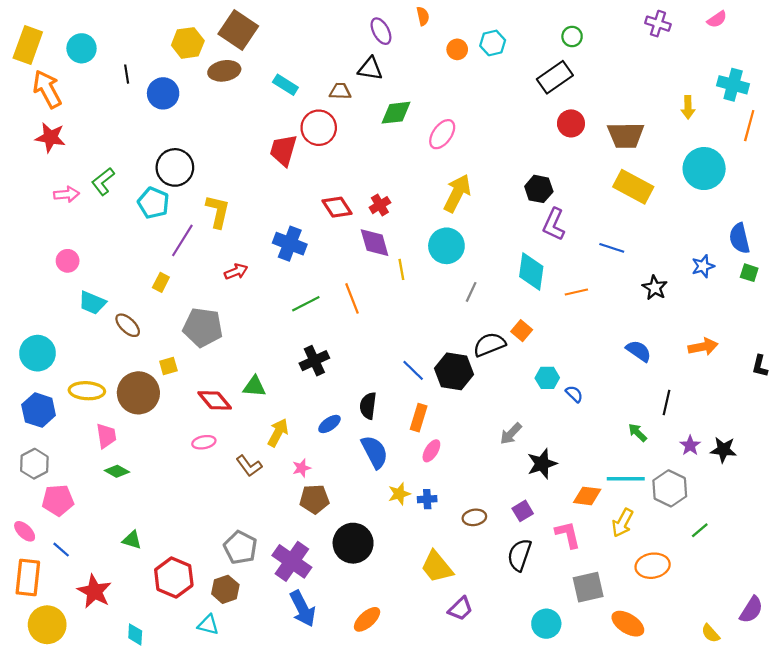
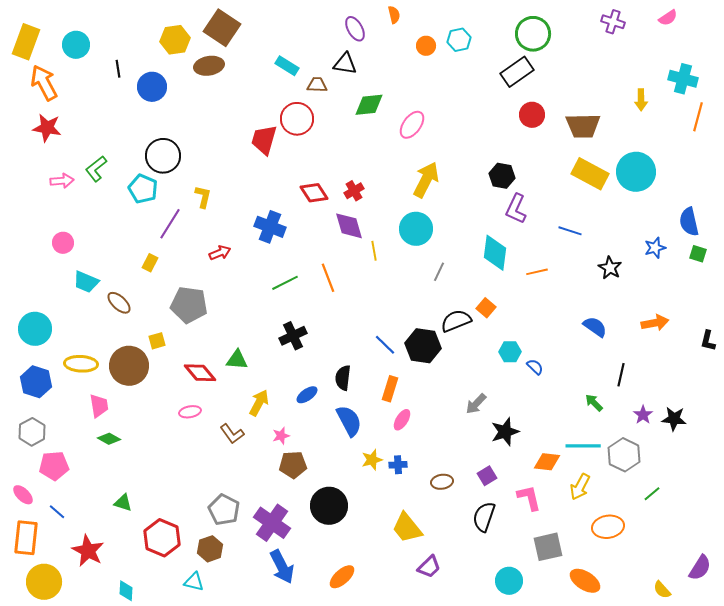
green circle: (572, 36) -> (533, 34), size x1.8
cyan rectangle: (285, 85) -> (287, 66), moved
cyan circle: (704, 169) -> (636, 172), moved
yellow L-shape: (218, 211) -> (203, 197), size x0.7

